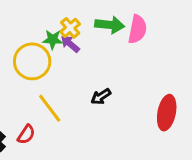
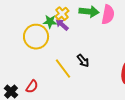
black arrow: (101, 97) -> (83, 61), turned -96
yellow line: (50, 108) -> (63, 69), moved

